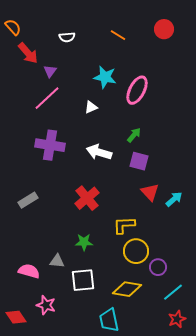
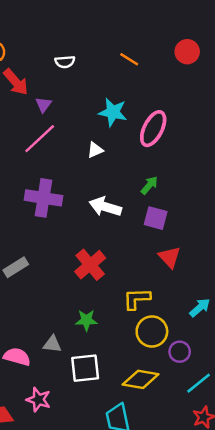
cyan arrow: (174, 199) -> (200, 308), moved

